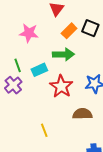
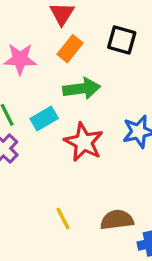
orange rectangle: (69, 31) -> (70, 49), moved
brown semicircle: (82, 114) -> (117, 220), moved

